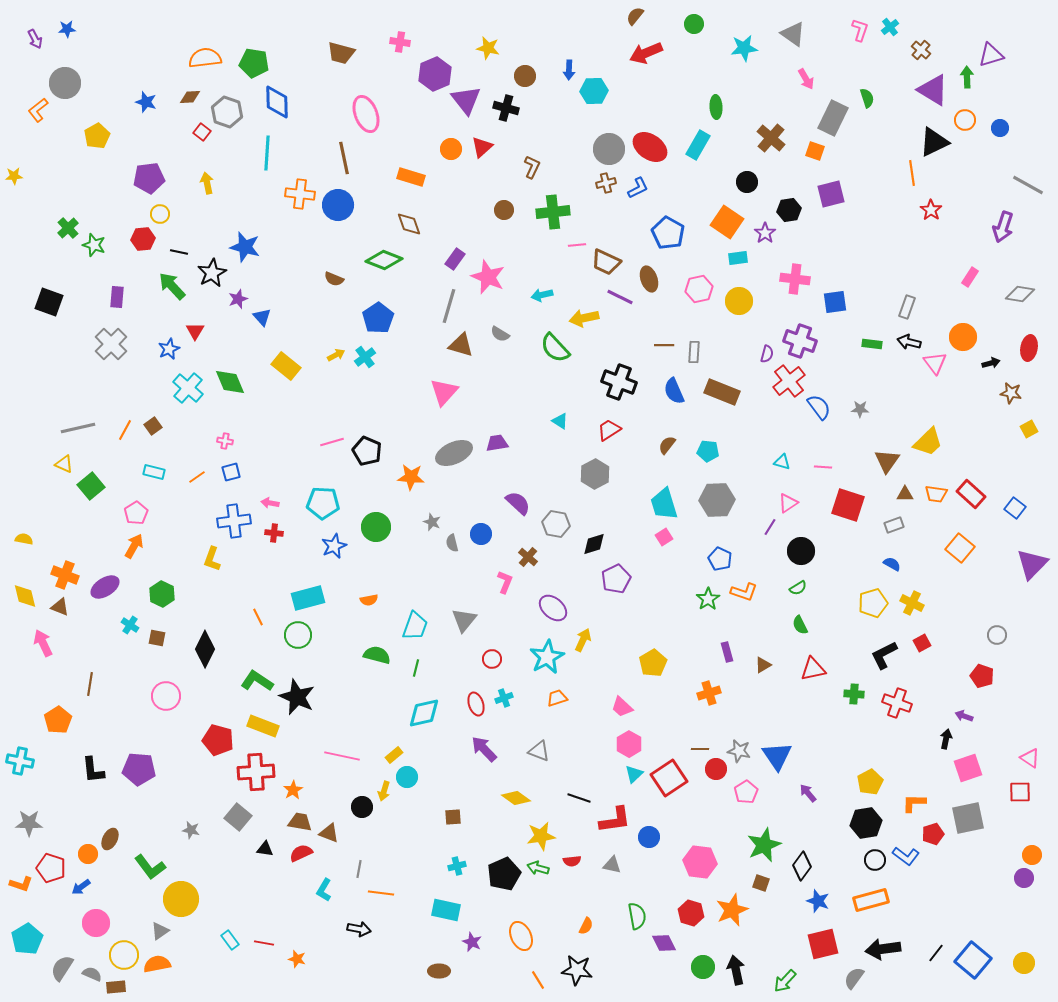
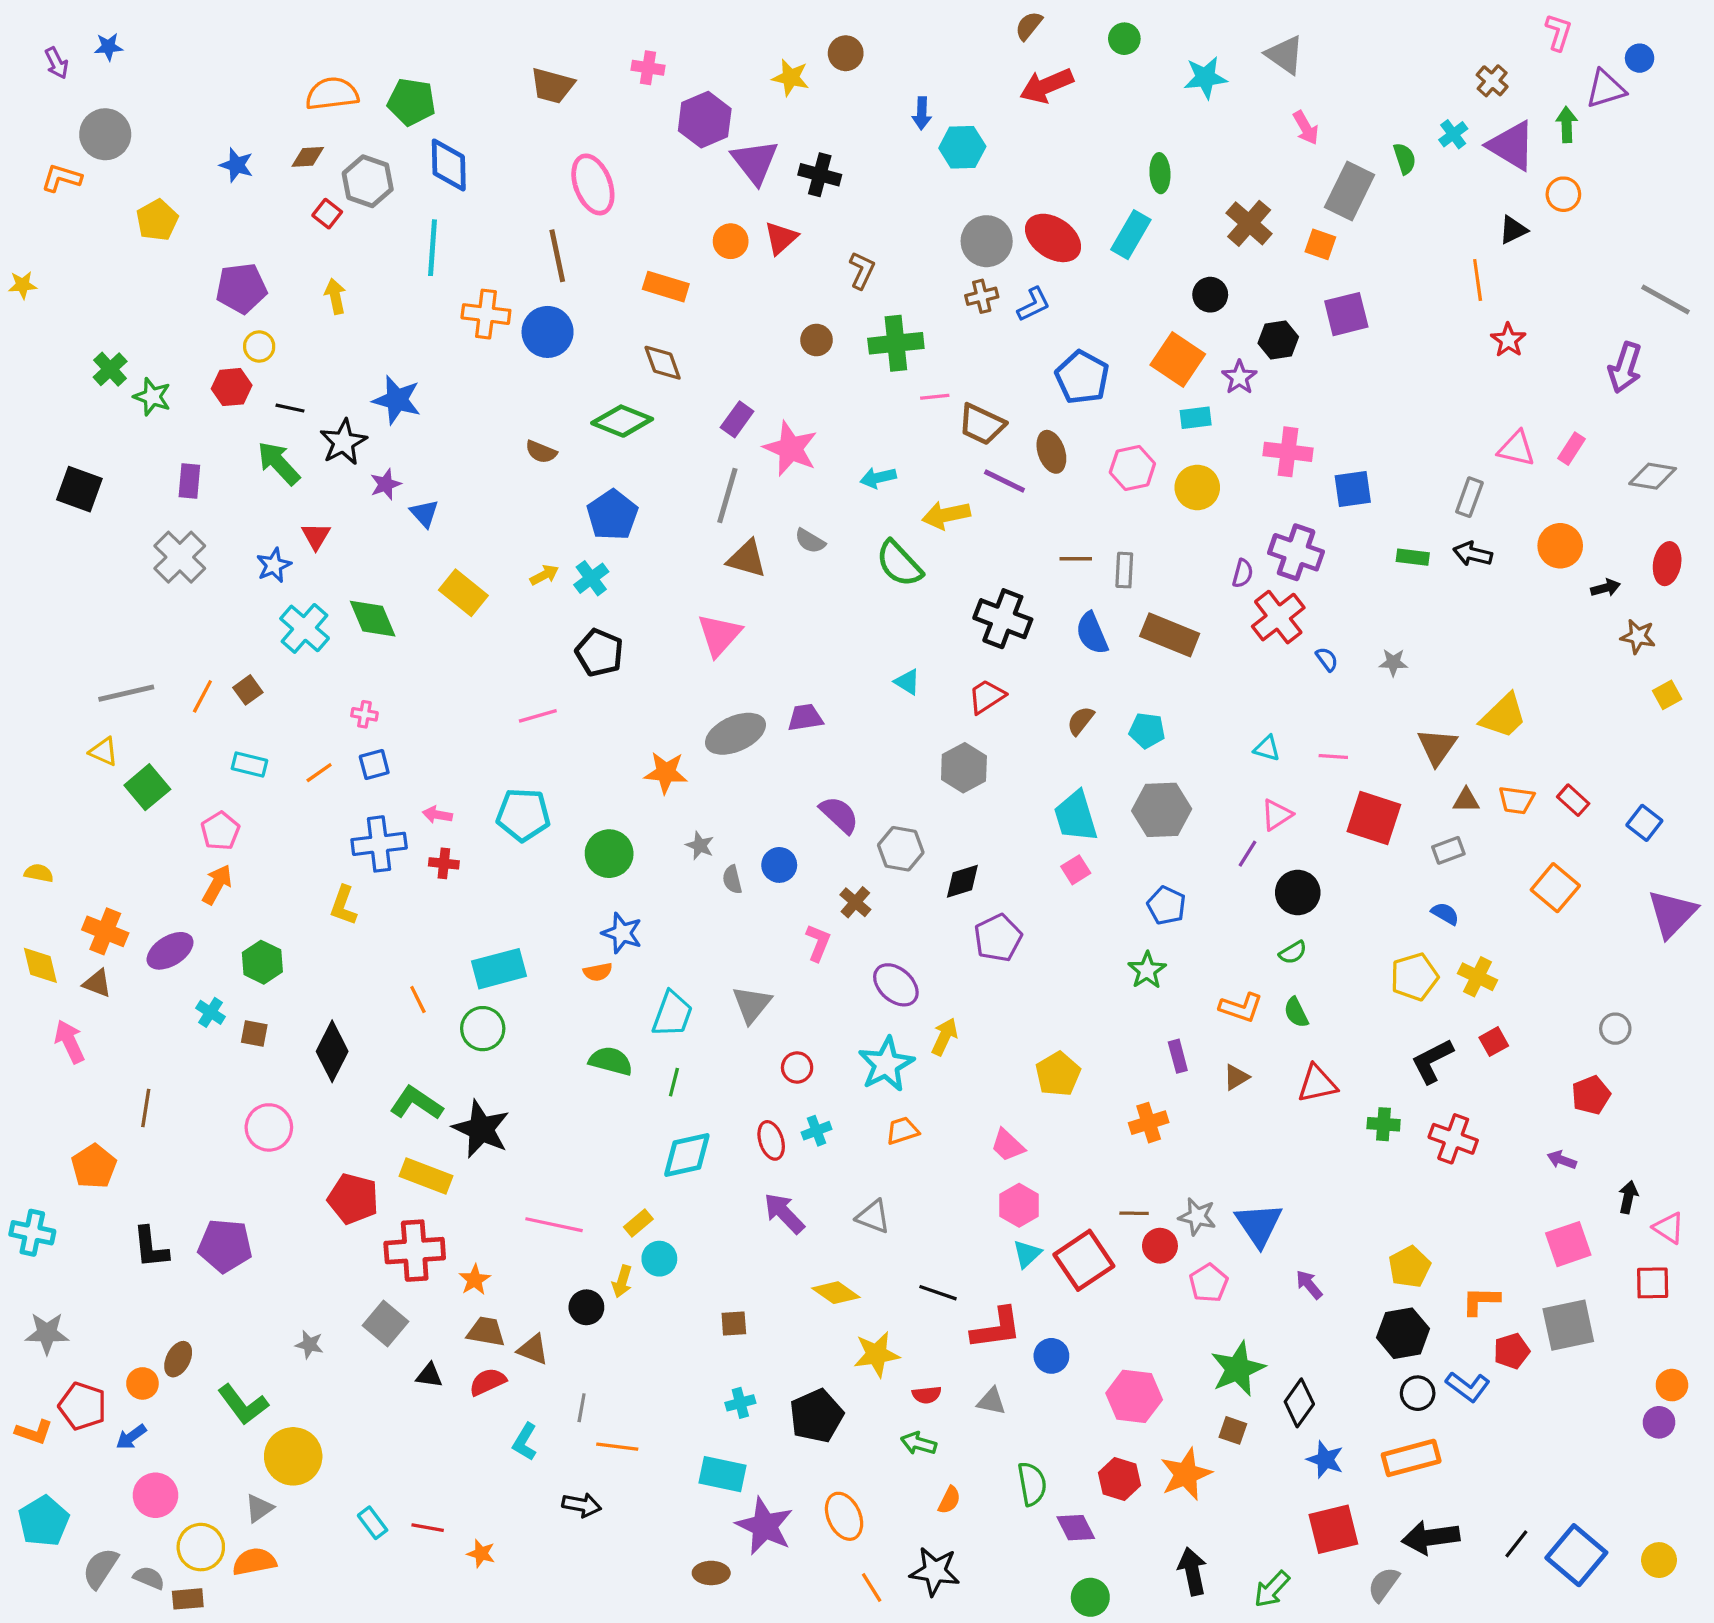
cyan cross: (890, 27) -> (1453, 134), moved
pink L-shape: (860, 30) -> (1559, 32), moved
brown circle: (525, 76) -> (846, 53), moved
orange L-shape: (38, 110) -> (61, 178), turned 55
blue circle: (1000, 128) -> (1640, 58), moved
black triangle: (934, 142) -> (1513, 230), size x0.6
pink triangle: (935, 363) -> (1516, 449), moved, turned -40
blue semicircle: (819, 407) -> (1327, 659), size x0.6
black pentagon: (367, 451) -> (599, 653), moved
red rectangle: (971, 494) -> (1573, 800), size x0.7
blue star: (334, 546) -> (622, 933), moved, turned -30
orange L-shape: (744, 592) -> (1241, 1008), moved
red pentagon: (982, 676) -> (1591, 1095), turned 30
black arrow: (946, 739) -> (1628, 1197), moved
green arrow: (538, 868) -> (919, 1443), moved
purple star: (472, 942) -> (765, 1526), size x1.8
green circle: (703, 967) -> (1090, 1597), moved

